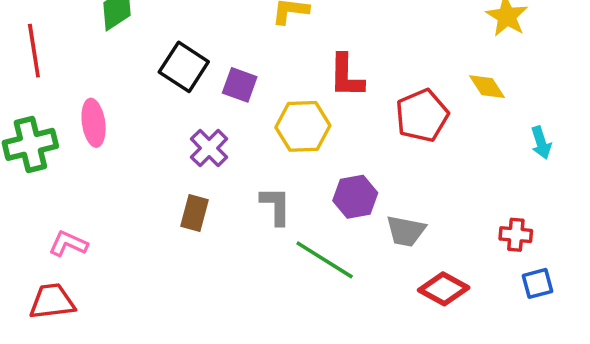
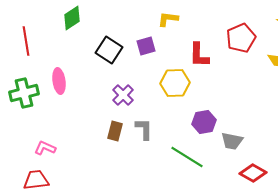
purple square: (240, 85) -> (146, 46), moved, turned -36
red pentagon: (422, 116) -> (241, 38), moved
gray L-shape: (276, 206) -> (144, 129), moved

